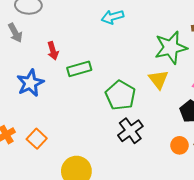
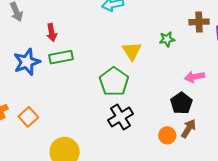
green star: (171, 48) -> (167, 39), size x0.5
green rectangle: (79, 69) -> (61, 57), moved
yellow triangle: (158, 79) -> (132, 51), moved

